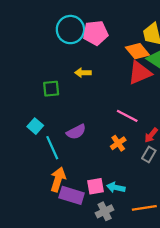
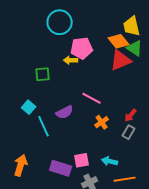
pink pentagon: (95, 33) -> (82, 48), moved
pink line: (127, 116) -> (92, 98), moved
orange arrow: (58, 180) -> (21, 165), moved
cyan arrow: (116, 187) -> (110, 161), moved

